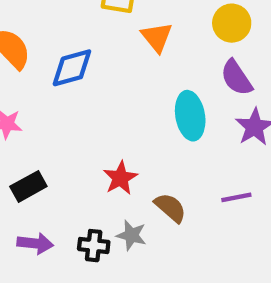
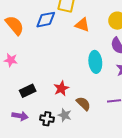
orange triangle: (157, 37) -> (82, 25), turned -35
blue diamond: (72, 68) -> (46, 20), moved
black rectangle: (28, 186) -> (28, 91), moved

